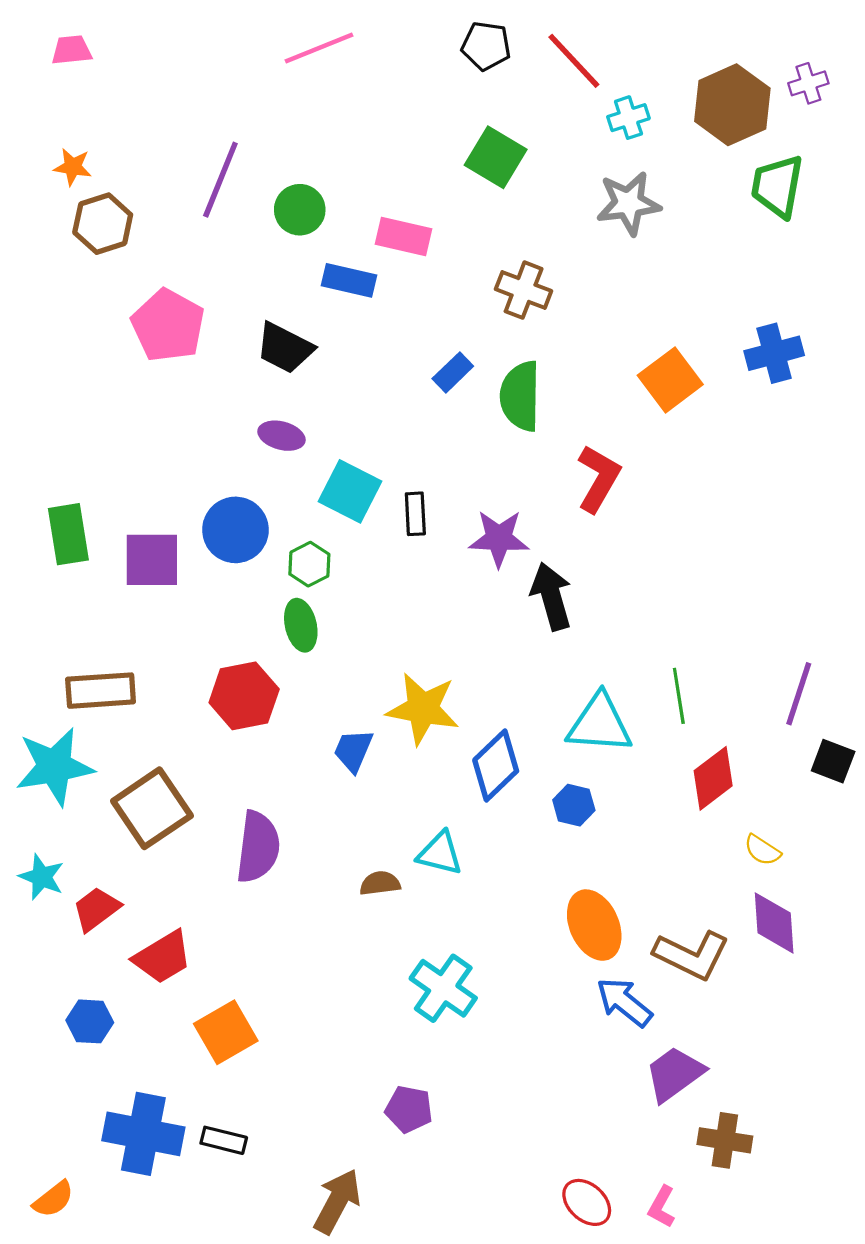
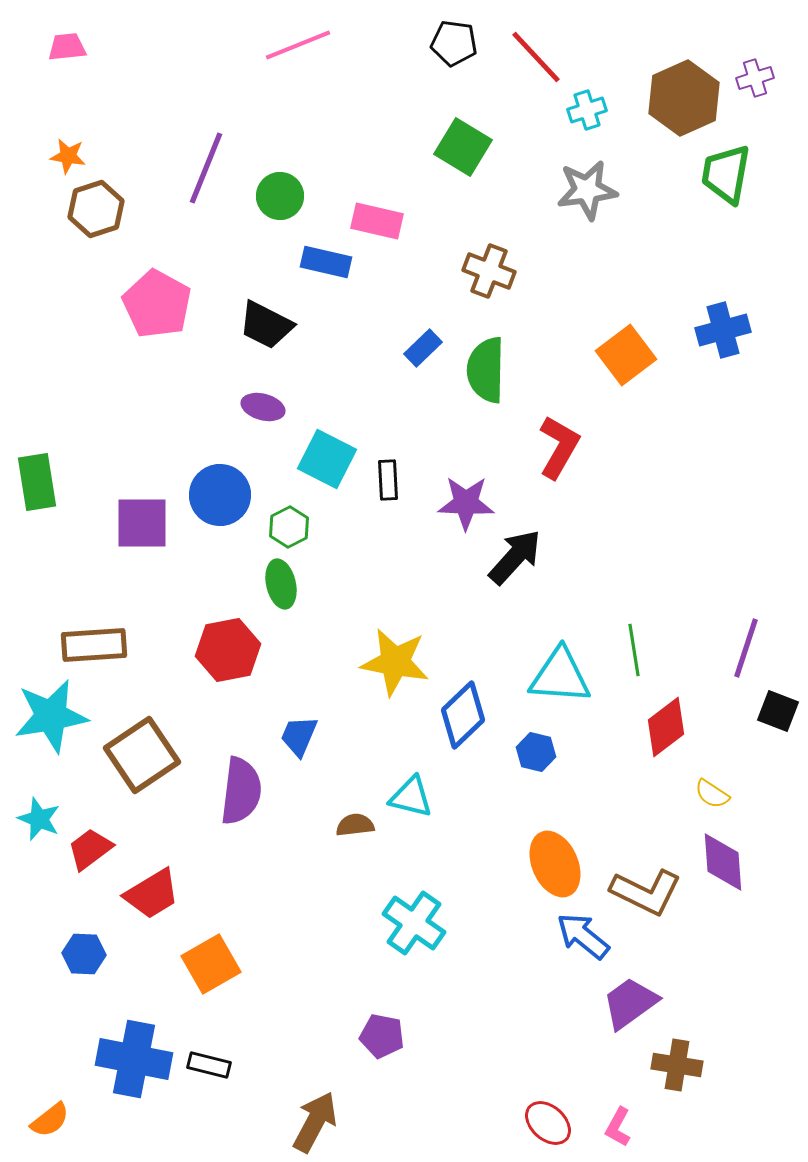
green rectangle: (68, 534) -> (37, 482), moved
black arrow: (551, 596) -> (515, 557), turned 58
blue trapezoid: (353, 751) -> (299, 736), moved

